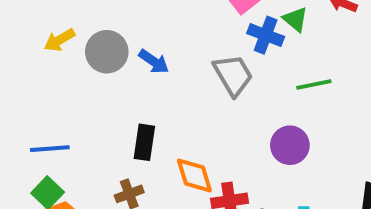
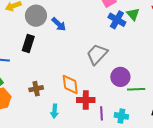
gray trapezoid: (233, 75) -> (97, 54), moved, turned -115
green line: (314, 84) -> (136, 89), moved
black rectangle: (144, 142) -> (28, 43), moved

